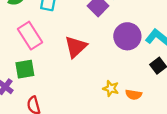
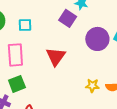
pink rectangle: (30, 36) -> (15, 55), turned 40

